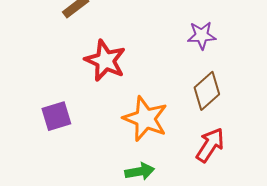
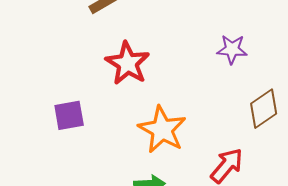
brown diamond: (207, 91) -> (264, 109), moved

